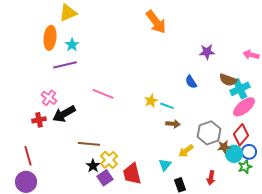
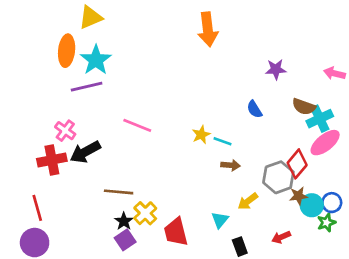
orange arrow: (156, 22) -> (208, 29), turned 30
cyan star: (72, 45) -> (96, 60), size x1.6
red cross: (39, 120) -> (52, 160), size x1.5
red diamond: (241, 135) -> (297, 164), moved
purple square: (105, 178) -> (125, 240), moved
red arrow: (211, 178) -> (281, 237), turned 56

